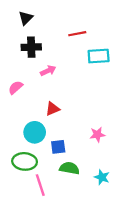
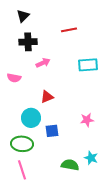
cyan rectangle: (99, 56) -> (88, 65), moved
pink semicircle: (16, 87) -> (14, 78), turned -128
green semicircle: (69, 168) -> (70, 165), moved
pink line: (40, 185) -> (22, 170), moved

